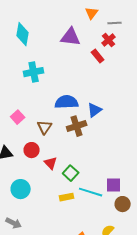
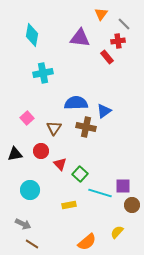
gray line: (115, 23) -> (124, 24), turned 48
red cross: (109, 40) -> (118, 41), turned 32
brown cross: (77, 126) -> (86, 127), turned 30
yellow rectangle: (67, 197) -> (69, 205), moved

